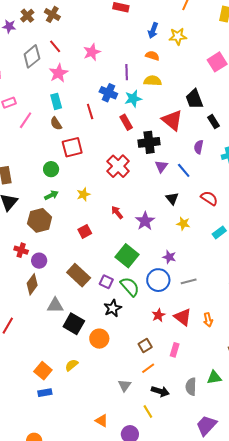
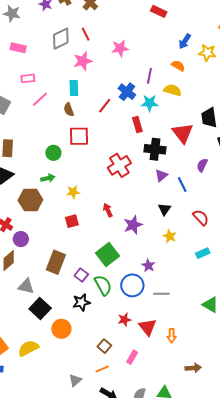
red line: (90, 111) -> (105, 106), turned 42
yellow star: (83, 194) -> (73, 192), moved
brown rectangle: (79, 275) -> (56, 262), turned 55
brown square: (145, 345) -> (104, 346), turned -32
yellow semicircle: (72, 365) -> (28, 348), size x1.5

